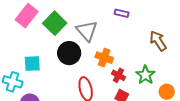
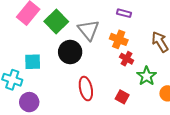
orange cross: (104, 58) -> (119, 39), moved
red cross: (118, 75) -> (127, 59), moved

